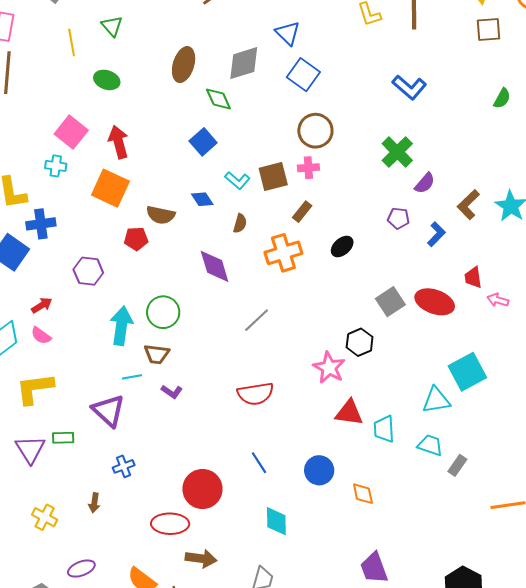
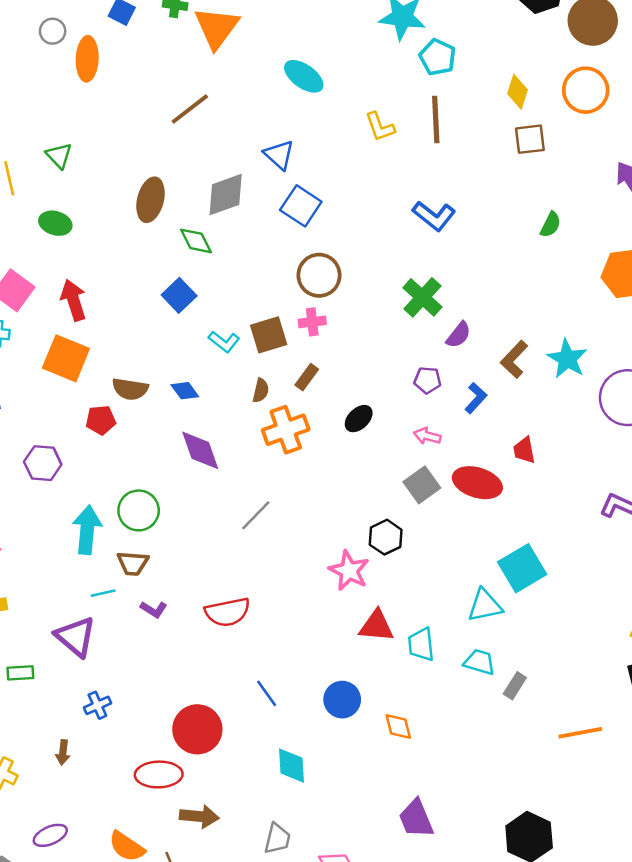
blue diamond: (202, 199) -> (185, 391), moved
brown semicircle: (240, 223) -> (261, 390), moved
pink arrow: (498, 300) -> (427, 436), moved
red semicircle: (256, 394) -> (228, 612), moved

